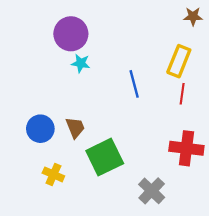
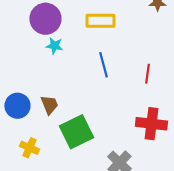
yellow rectangle: (179, 61) -> (100, 21), moved, turned 68

